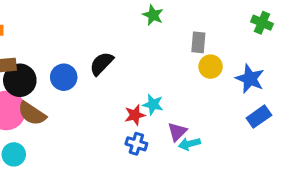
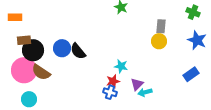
gray rectangle: (198, 42) -> (161, 26), moved
black semicircle: (102, 64) -> (78, 51), moved, turned -84
blue star: (250, 79) -> (197, 40), moved
red star: (135, 115) -> (113, 81), moved

